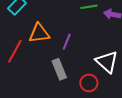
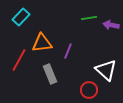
gray rectangle: (59, 69) -> (50, 74), moved

